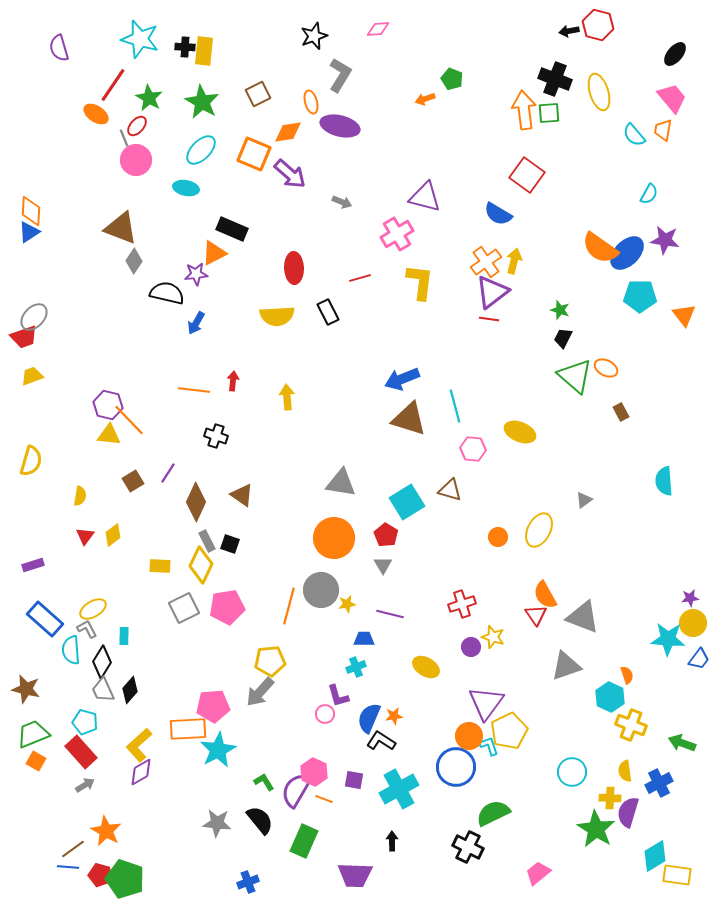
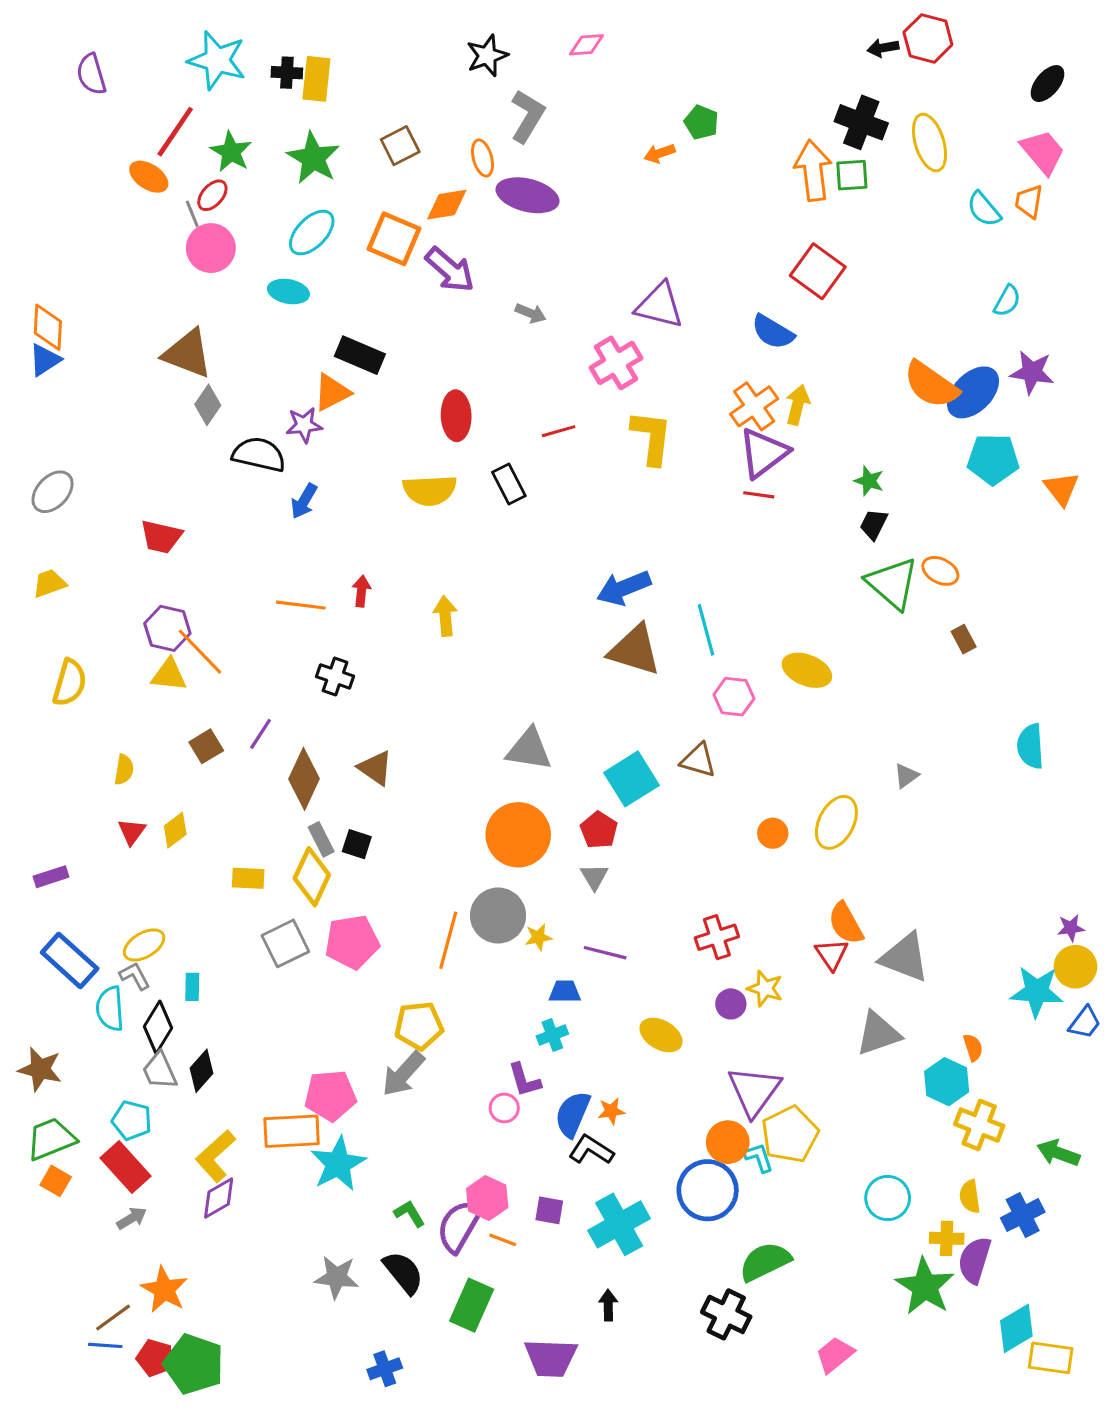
red trapezoid: (24, 337) -> (161, 537), moved, turned 32
yellow semicircle: (31, 461) -> (70, 683), moved

